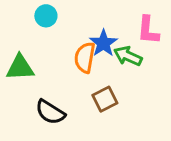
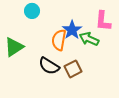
green triangle: (20, 68) -> (14, 47), turned -30
black semicircle: (50, 112) -> (49, 66), moved

